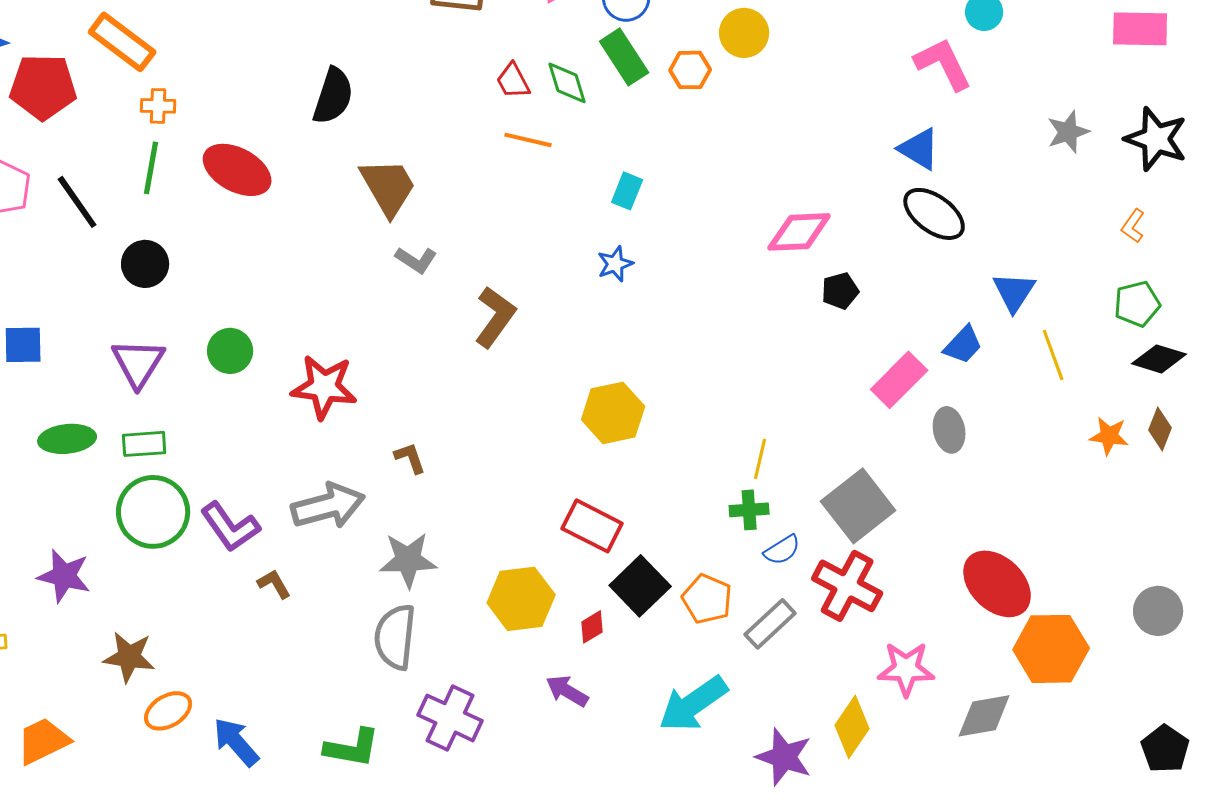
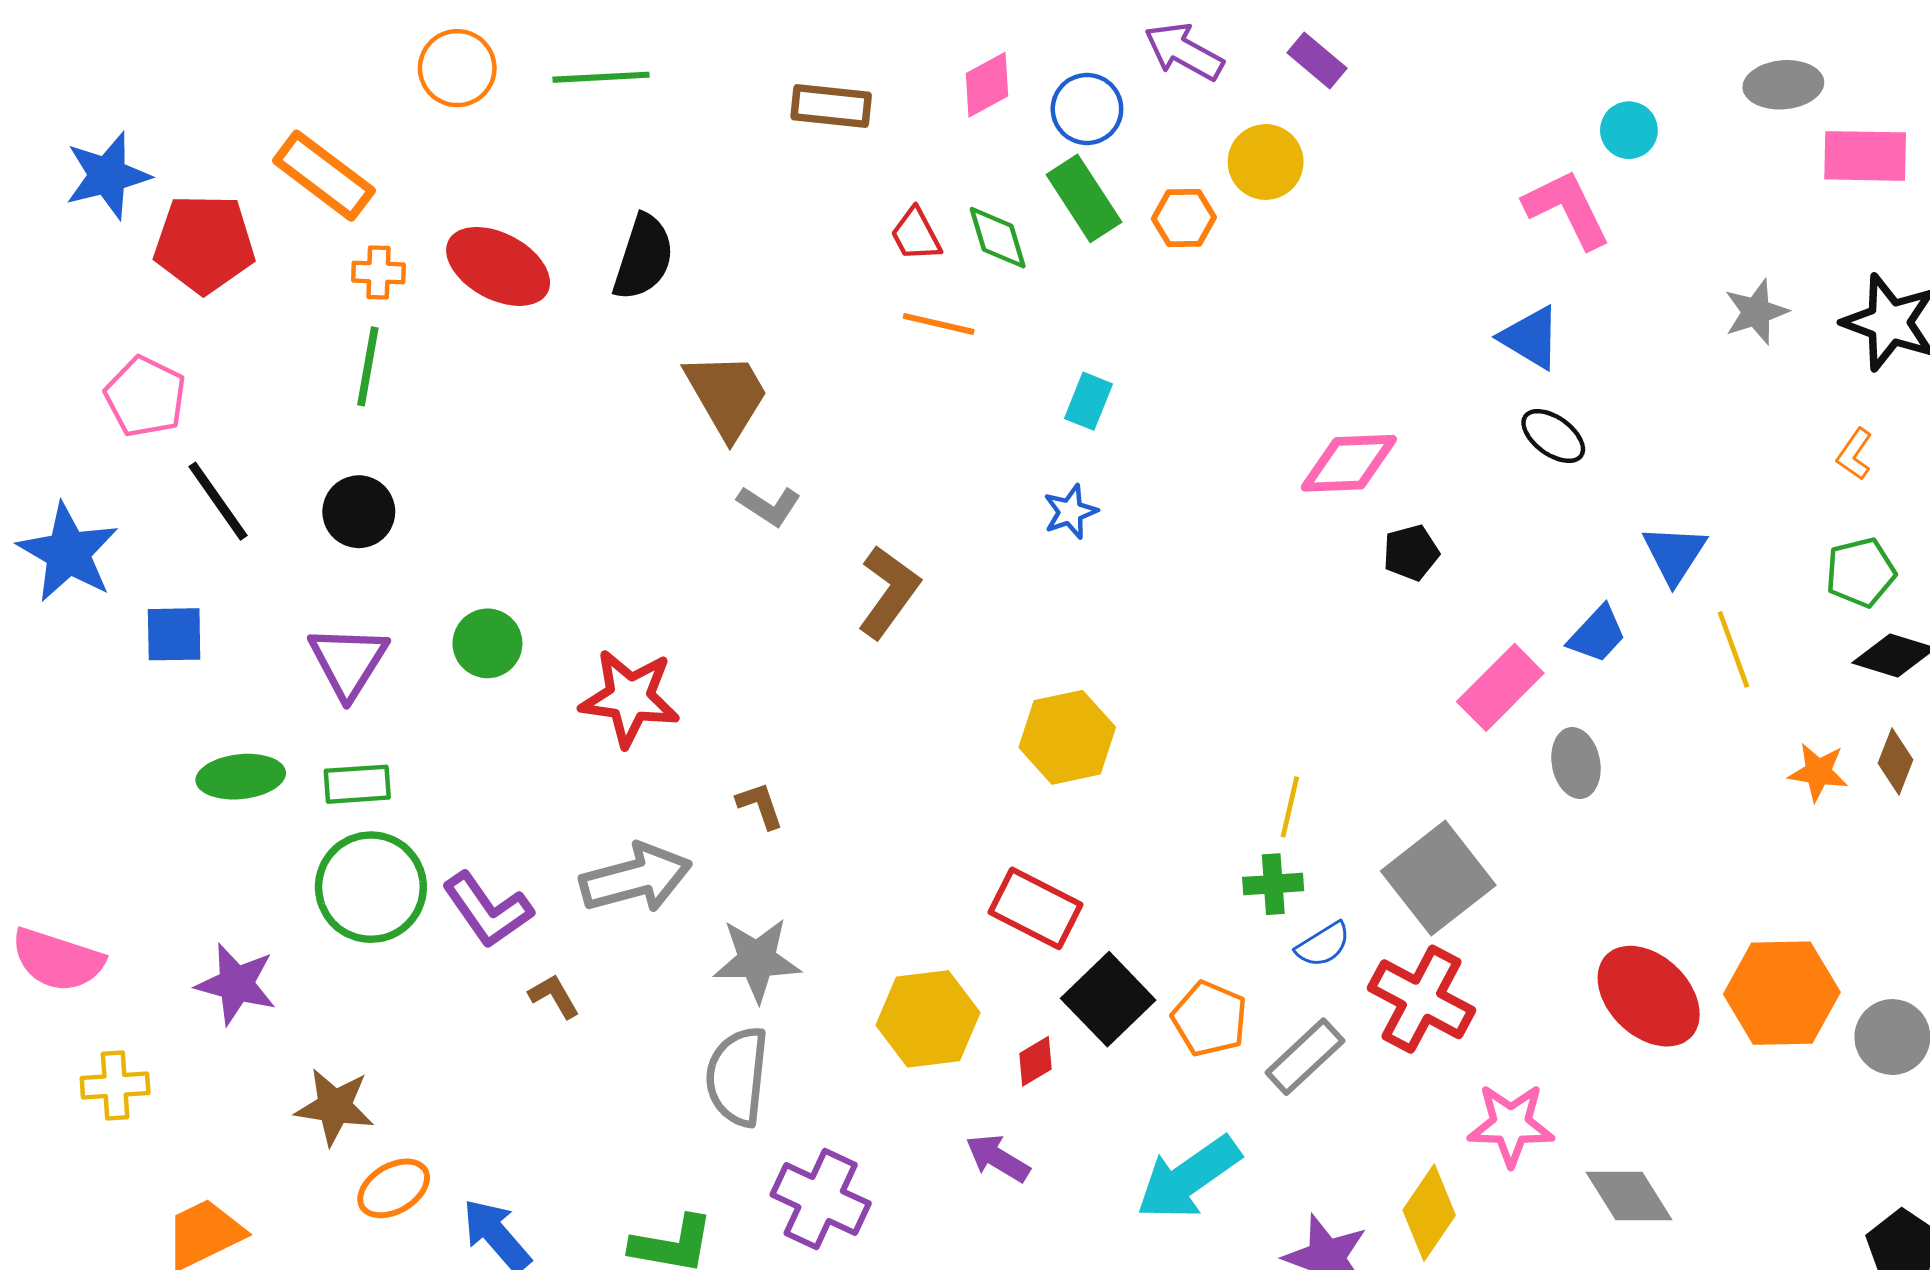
red ellipse: (237, 170) -> (498, 266), moved
black line: (77, 202) -> (218, 501), moved
black ellipse: (934, 214) -> (1553, 436), size x0.7
orange hexagon: (1051, 649) -> (1782, 993), moved
gray diamond: (984, 716) -> (1629, 1196), turned 68

